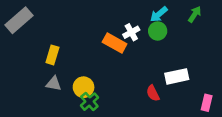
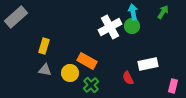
cyan arrow: (159, 14) -> (133, 12), turned 119
white cross: (131, 32) -> (110, 27), size x1.6
orange rectangle: (115, 43) -> (87, 61), moved
green cross: (89, 102) -> (91, 85), moved

